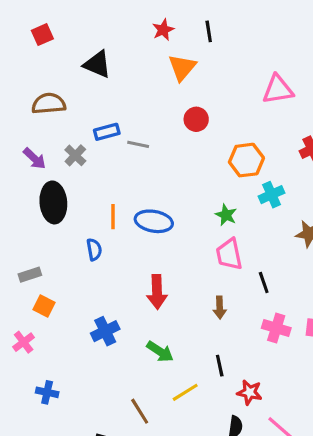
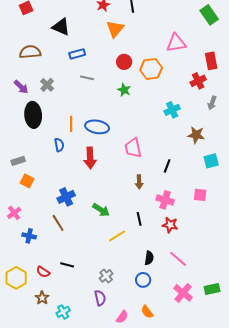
blue rectangle: (107, 132) -> (77, 54), moved
orange hexagon: (246, 160) -> (151, 69), moved
green star: (226, 215) -> (124, 90), moved
pink trapezoid: (229, 254) -> (133, 148), moved
black line: (264, 282) -> (167, 166), turned 40
red arrow: (157, 292) -> (90, 158), moved
pink cross: (276, 328) -> (165, 200), moved
pink cross: (24, 342) -> (14, 213), moved
red star: (250, 392) -> (170, 225), moved
brown line: (140, 411) -> (58, 223), moved

